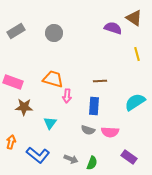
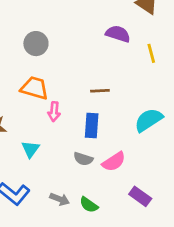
purple semicircle: (113, 28) -> (118, 34), moved
gray circle: (54, 33) -> (36, 44), moved
pink semicircle: (110, 132) -> (114, 162), turned -36
green semicircle: (92, 163) -> (89, 205), turned 104

